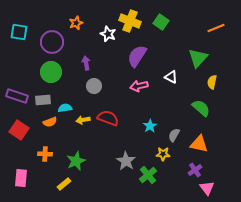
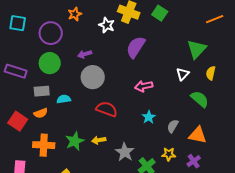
purple arrow: (86, 63) -> (85, 54), turned -96
white triangle: (171, 77) -> (183, 74), moved, turned 48
gray circle: (94, 86) -> (93, 77), size x1.5
pink arrow: (139, 86) -> (144, 86), moved
purple rectangle: (17, 96) -> (16, 71), moved
yellow arrow: (83, 120) -> (99, 140), moved
orange semicircle: (50, 122) -> (41, 113), moved
orange cross: (45, 154) -> (44, 145), size x1.5
yellow star: (163, 154) -> (169, 154), moved
green star: (76, 161) -> (75, 141), moved

